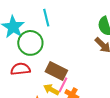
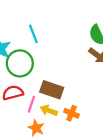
pink line: (63, 85) -> (31, 104), moved

